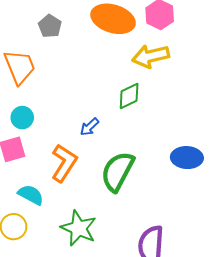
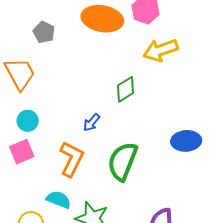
yellow arrow: (151, 56) -> (161, 50), moved
cyan semicircle: (31, 195) -> (59, 200), moved

